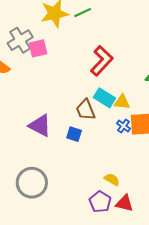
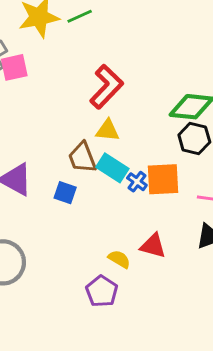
cyan rectangle: (104, 98) -> (112, 168), moved
yellow triangle: (122, 102) -> (108, 130), moved
red triangle: (124, 203) -> (153, 246), moved

